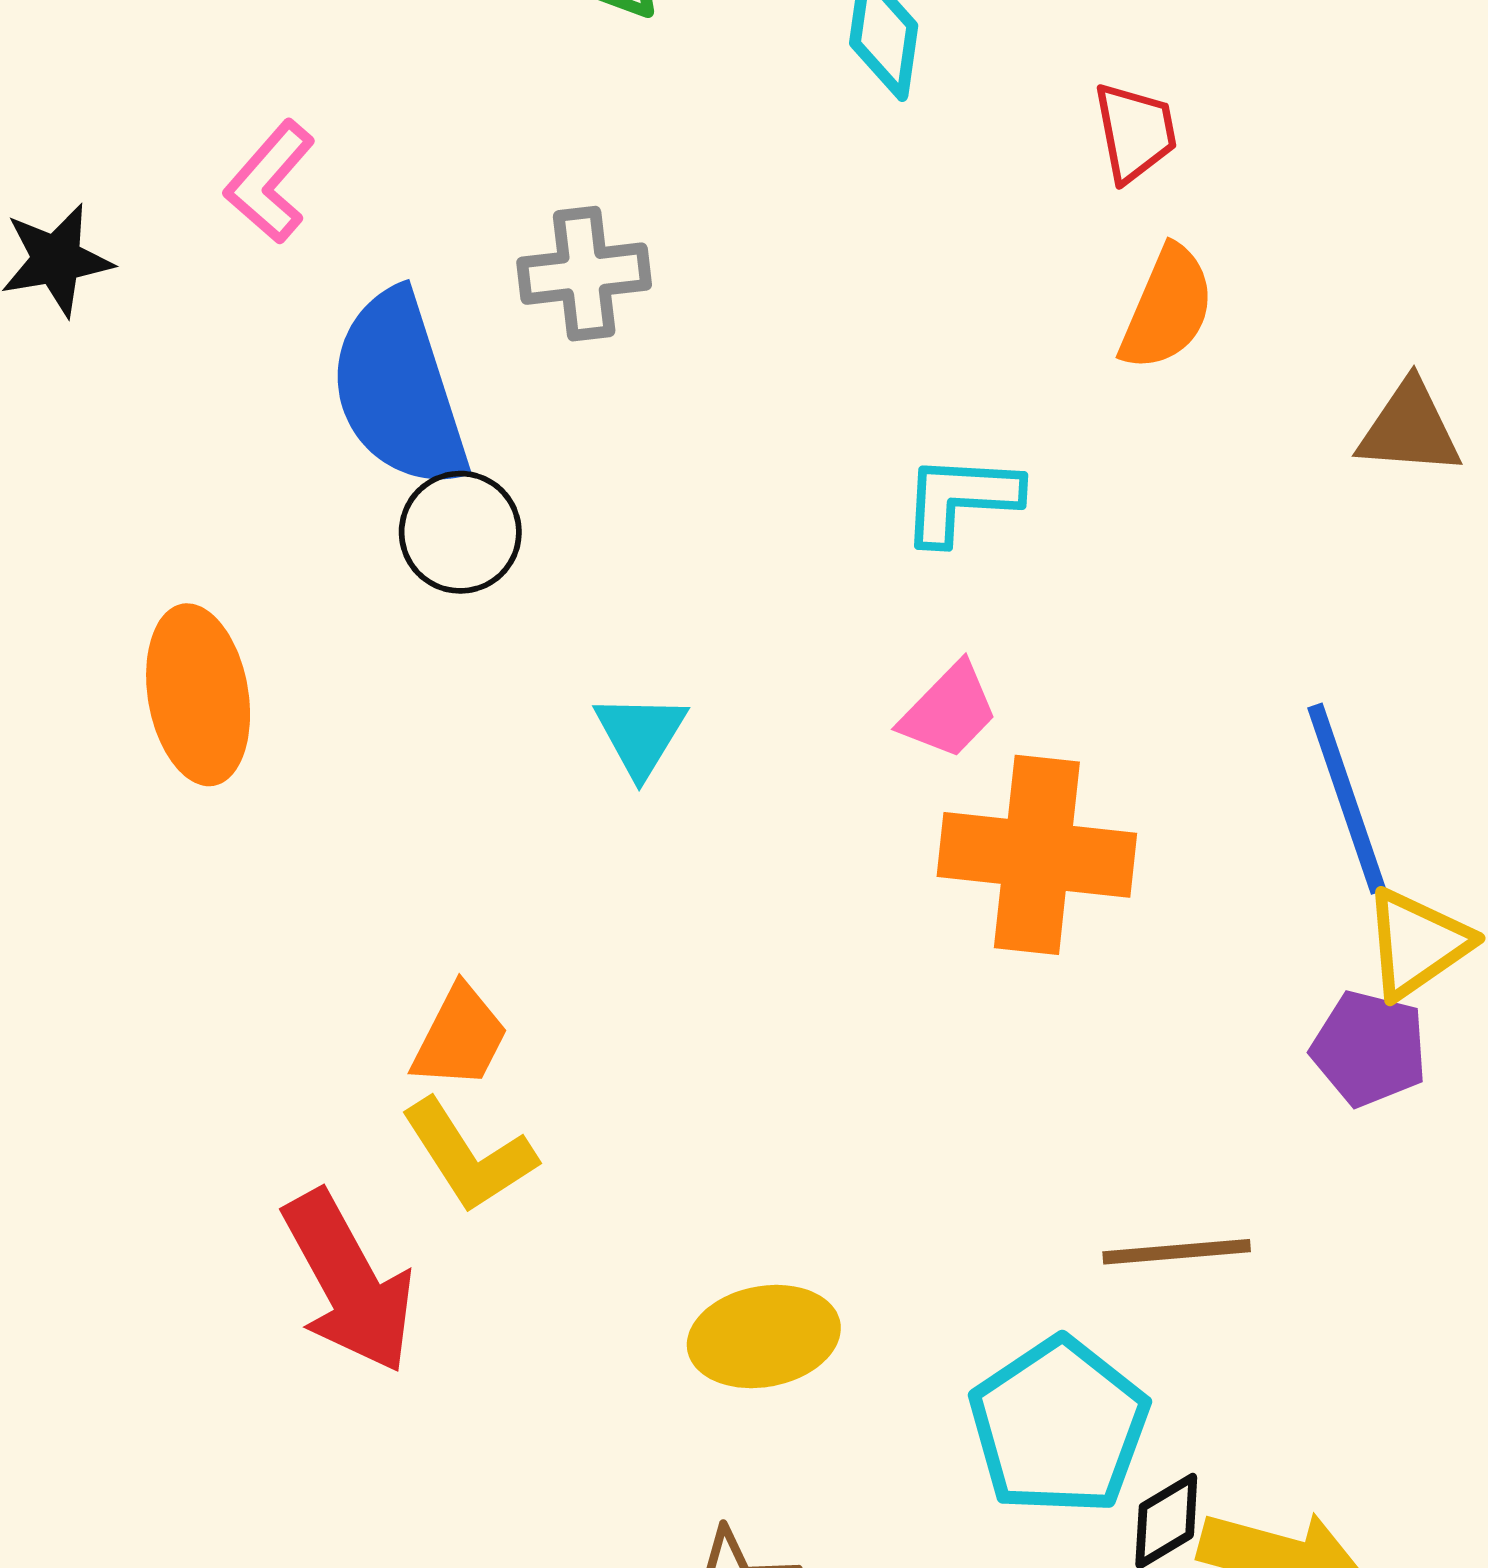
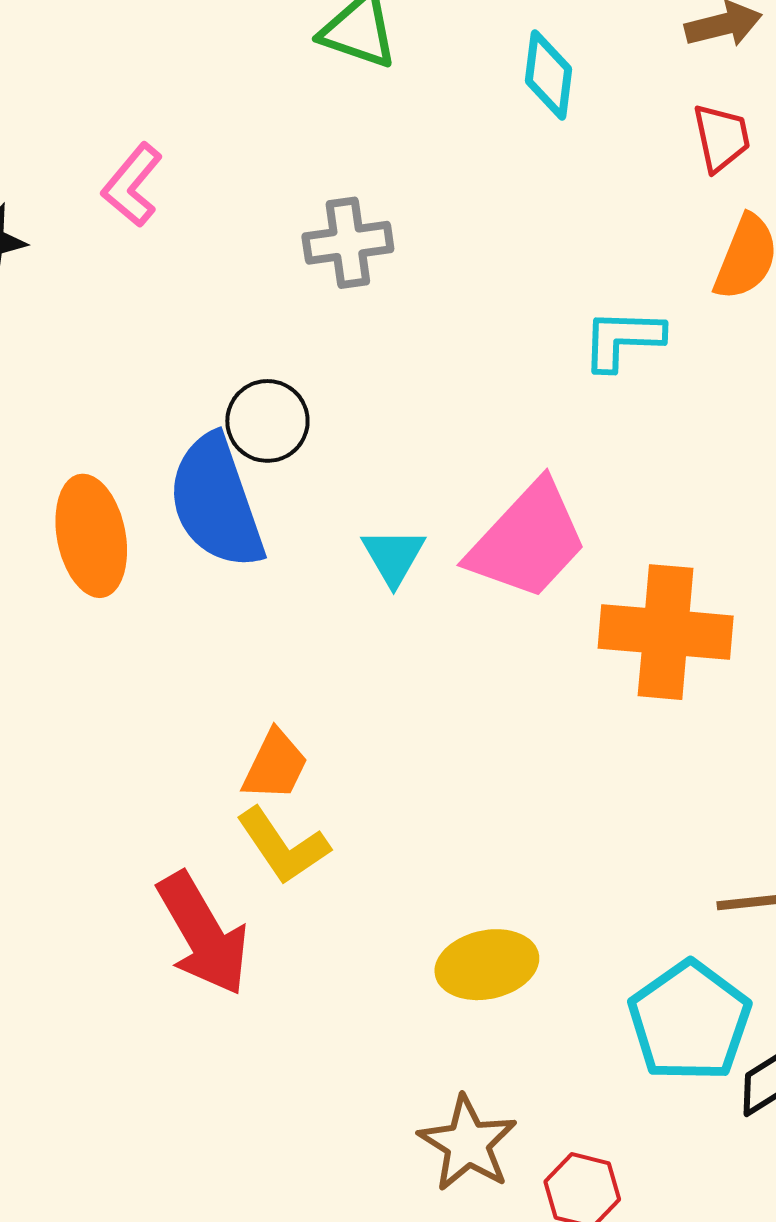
blue semicircle: (399, 390) -> (216, 502), moved
cyan L-shape: (961, 499) -> (623, 339), moved
pink trapezoid: (949, 711) -> (528, 541), moved, size x1.8

